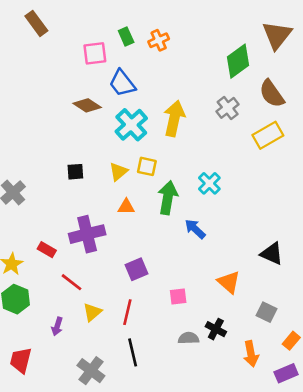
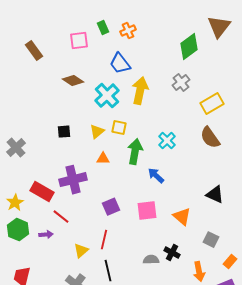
brown rectangle: (36, 23) -> (34, 51), moved
blue trapezoid: (122, 83) -> (120, 64), moved
brown semicircle: (272, 94) -> (210, 138), moved
red rectangle: (47, 250) -> (42, 192), size x1.6
pink square: (178, 297) -> (147, 211), moved, size x1.5
yellow triangle: (92, 312) -> (81, 251), moved
purple arrow: (57, 326) -> (46, 235), moved, turned -112

